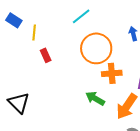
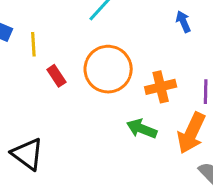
orange circle: (96, 48) -> (108, 69), moved

